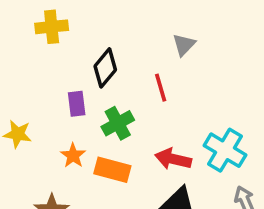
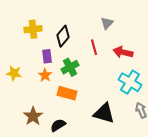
yellow cross: (52, 27) -> (33, 29), moved
orange star: (73, 156) -> (45, 75), moved
red arrow: (173, 159) -> (123, 52), moved

